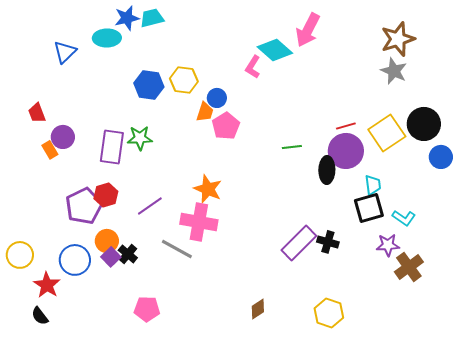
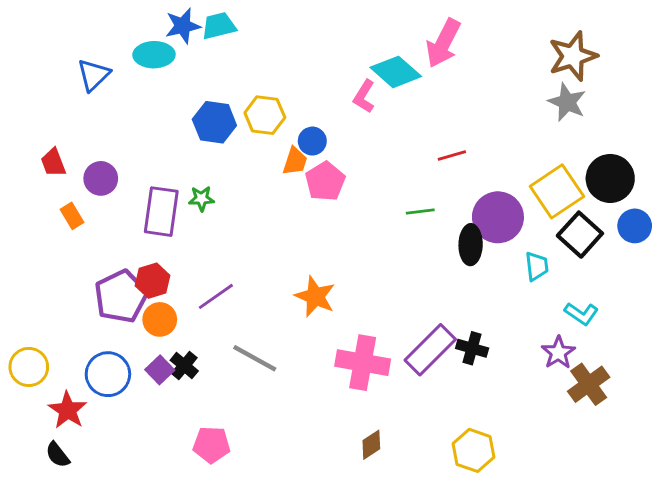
red line: (346, 126) -> (452, 155), moved
purple circle: (63, 137) -> (101, 178), moved
green star: (140, 138) -> (201, 199), size x0.7
orange star: (208, 189) -> (315, 296), moved
black square: (369, 208) -> (580, 235), moved, turned -32
pink cross: (199, 222) -> (363, 363), moved
orange circle: (107, 241) -> (160, 319), moved
purple star: (388, 245) -> (558, 353), turned -30

